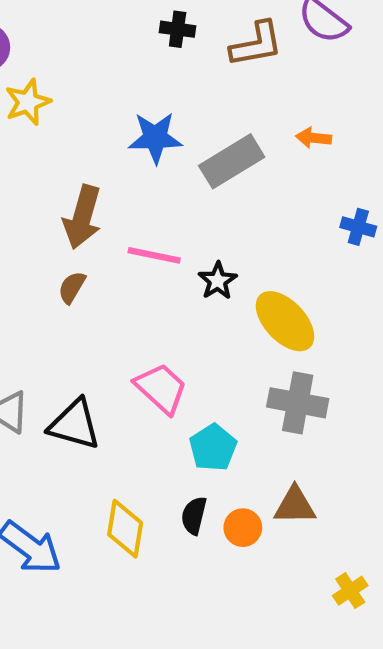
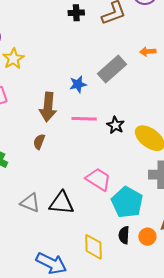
blue star: (155, 138) -> (78, 84), moved, size x0.7
brown semicircle: (72, 287) -> (39, 142), moved
cyan pentagon: (213, 448) -> (127, 202), size x1.4

